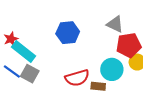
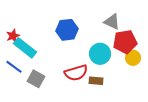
cyan circle: (112, 69) -> (100, 54), moved
gray square: (30, 74) -> (36, 79), moved

